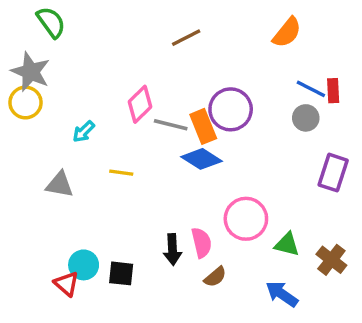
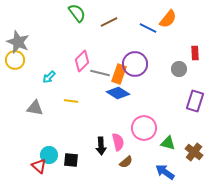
green semicircle: (51, 22) -> (77, 13), moved
blue line: (311, 89) -> (148, 28), moved
orange rectangle: (203, 126) -> (119, 74), turned 42

